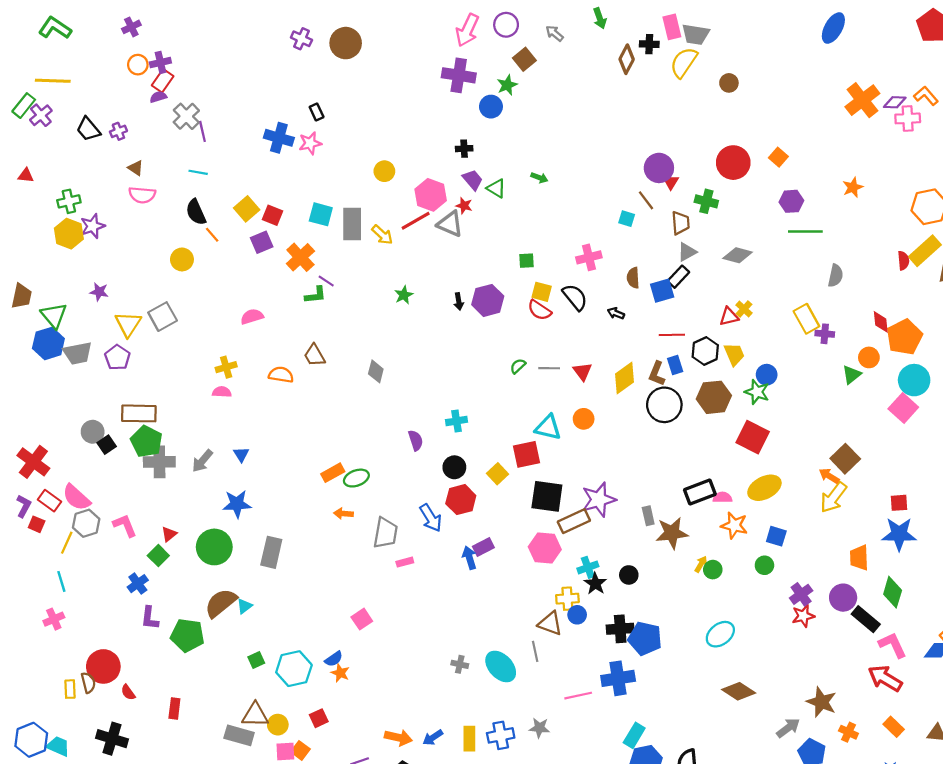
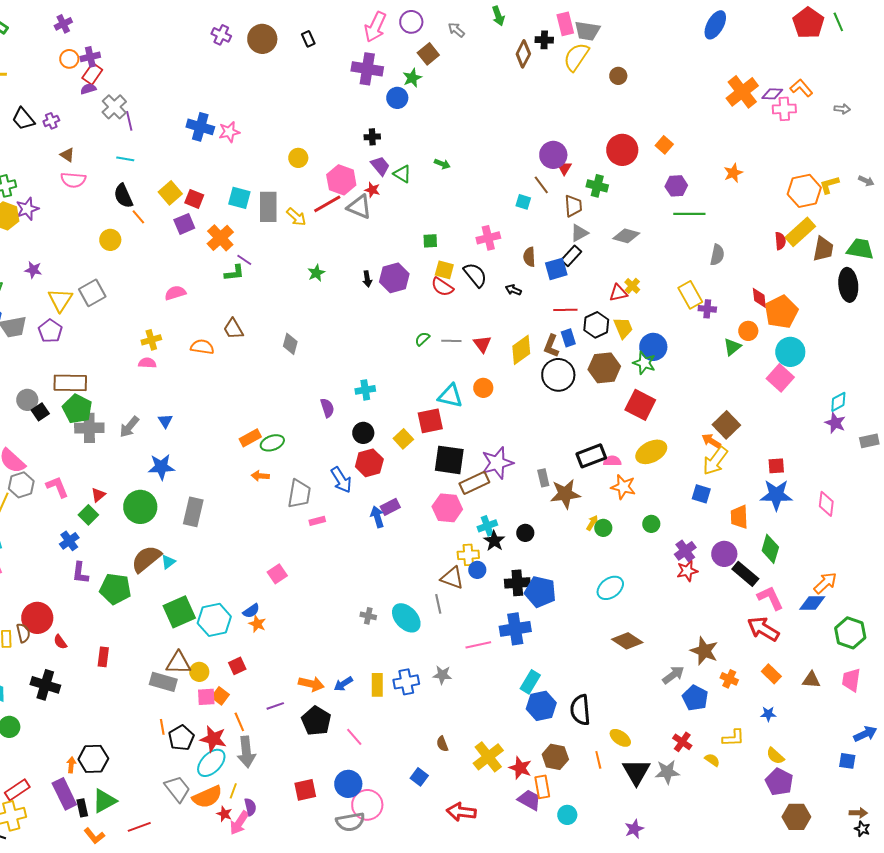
black rectangle: (317, 112) -> (308, 39), moved
blue circle: (767, 375) -> (653, 347), size x1.4
blue square: (776, 536) -> (701, 494), moved
green square: (256, 660) -> (179, 612), size x2.0

